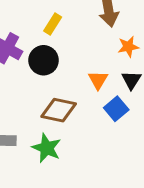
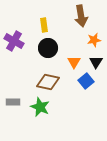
yellow rectangle: (53, 24) -> (44, 25), turned -40
black circle: (44, 60) -> (48, 48), moved

